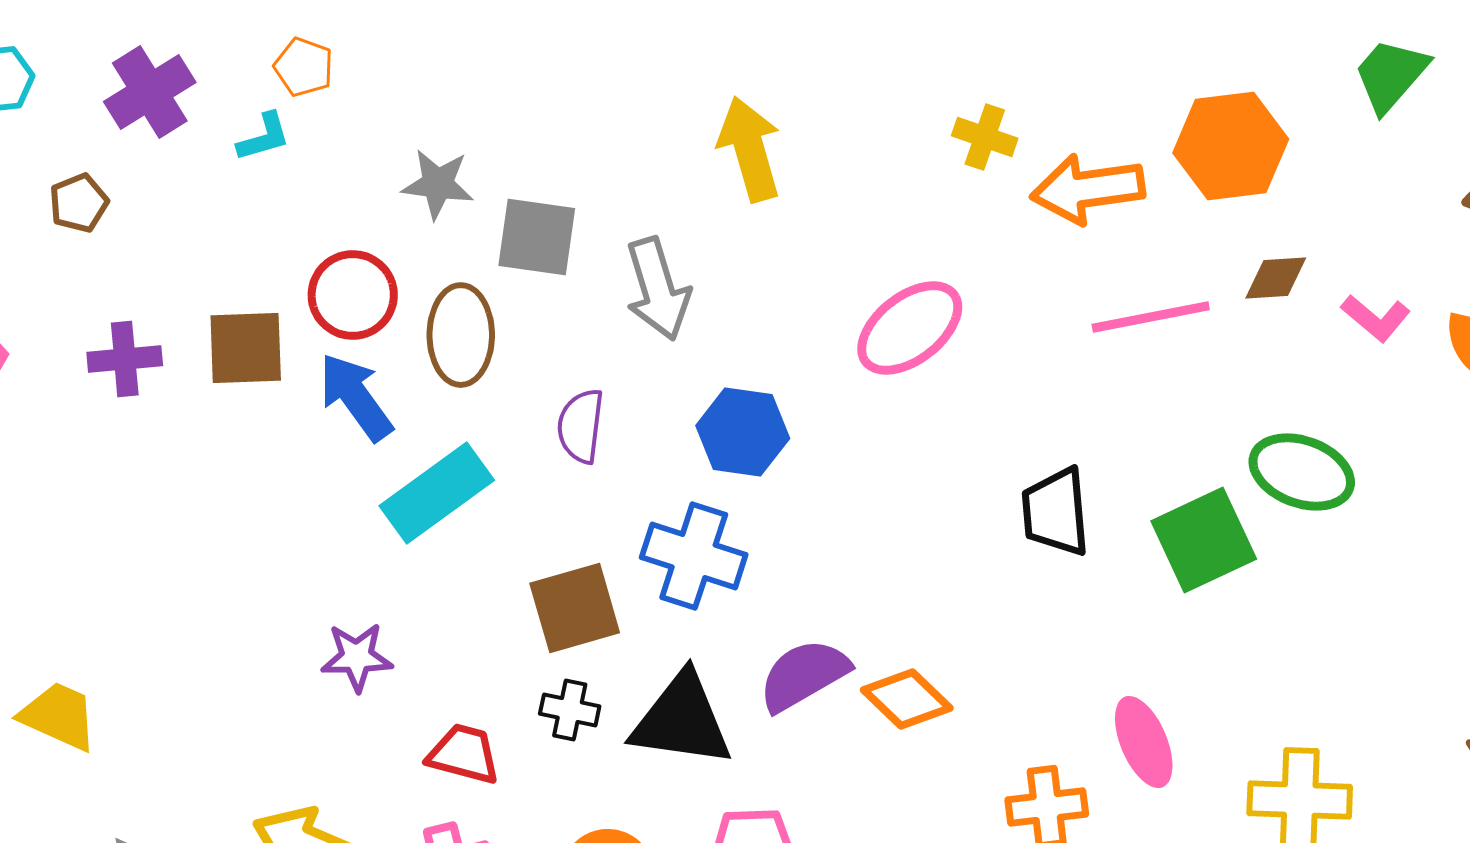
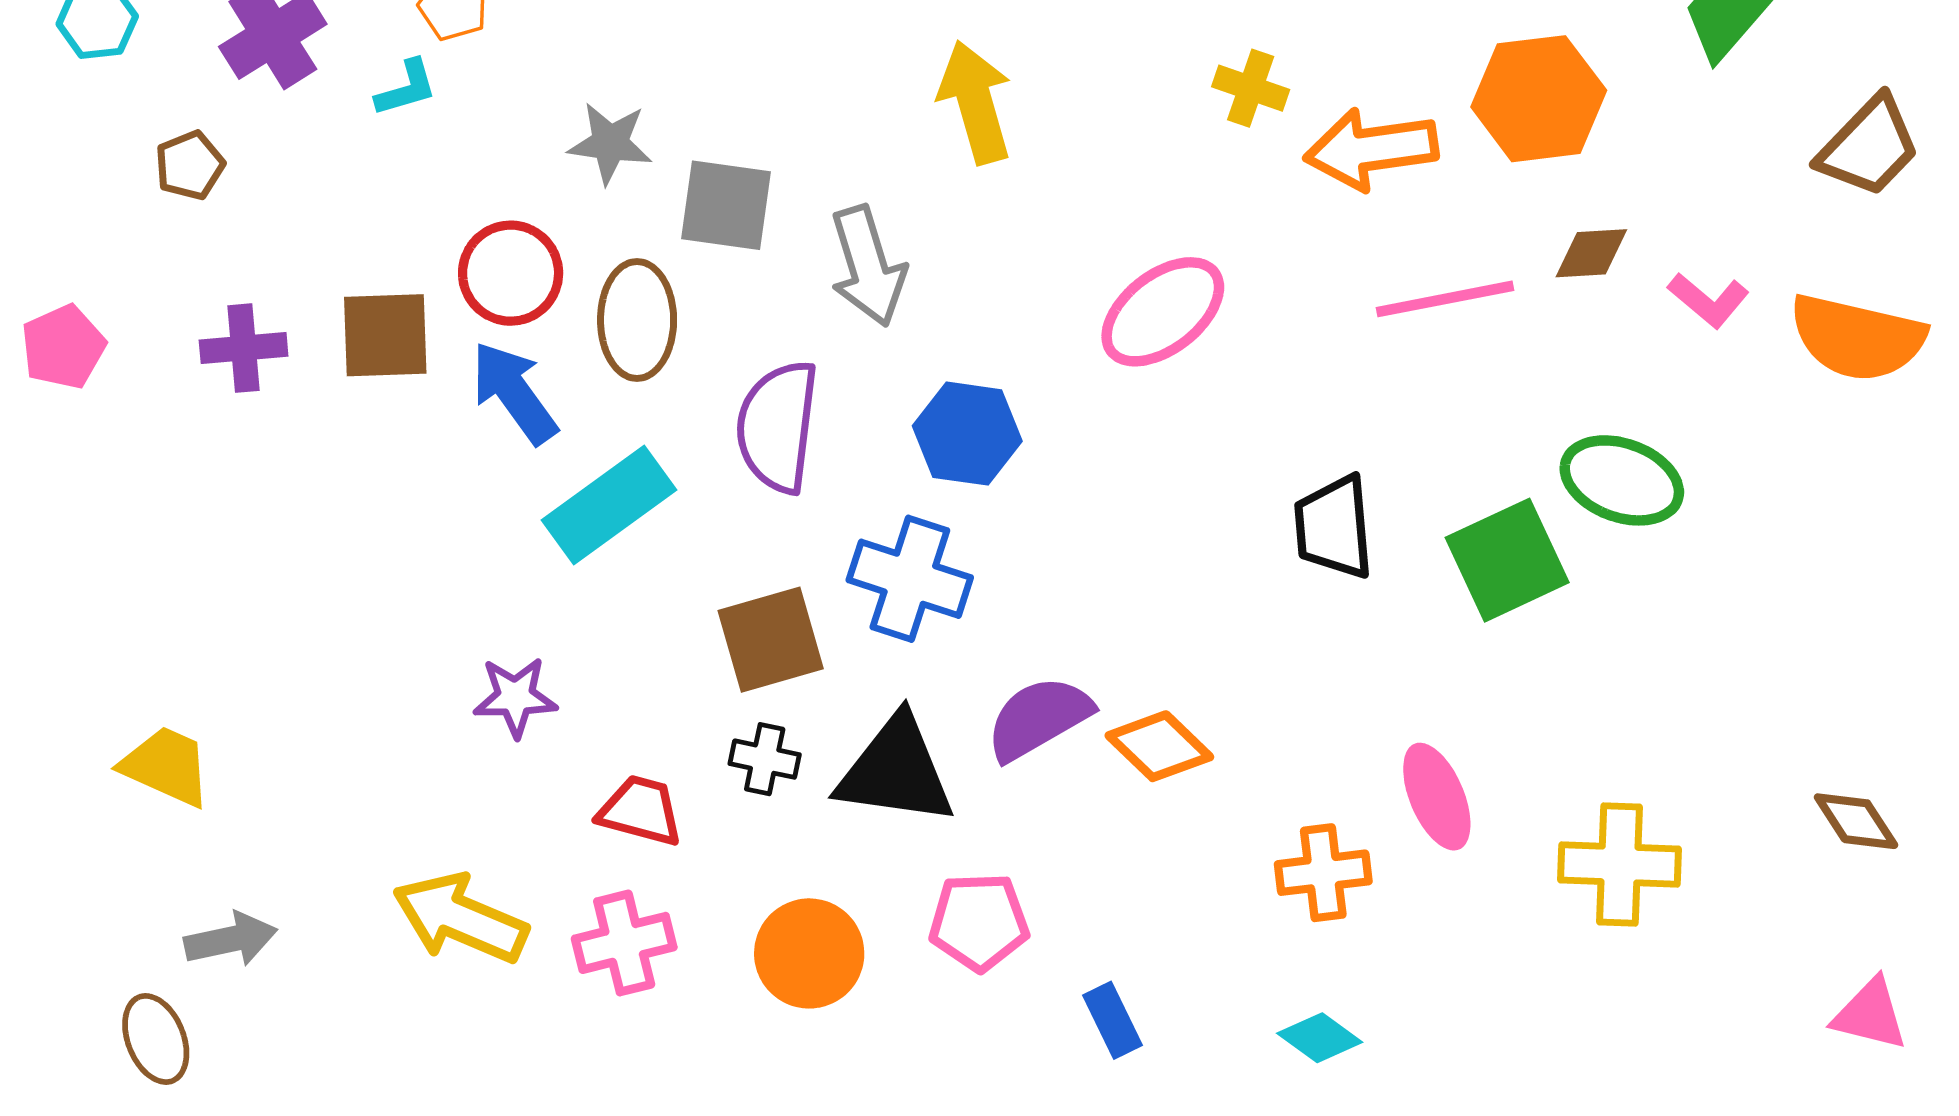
purple semicircle: (581, 426) -> (778, 427), size x1.5

